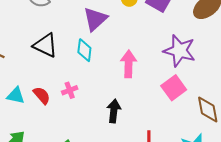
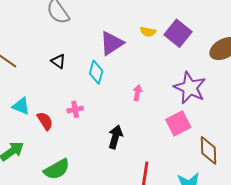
black triangle: (45, 45) -> (58, 61), size x0.6
pink arrow: (129, 64) -> (137, 93), size x0.6
red semicircle: (42, 95) -> (45, 121), moved

